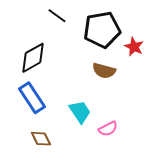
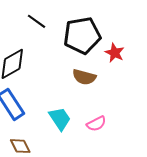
pink semicircle: (108, 129) -> (96, 124), moved

